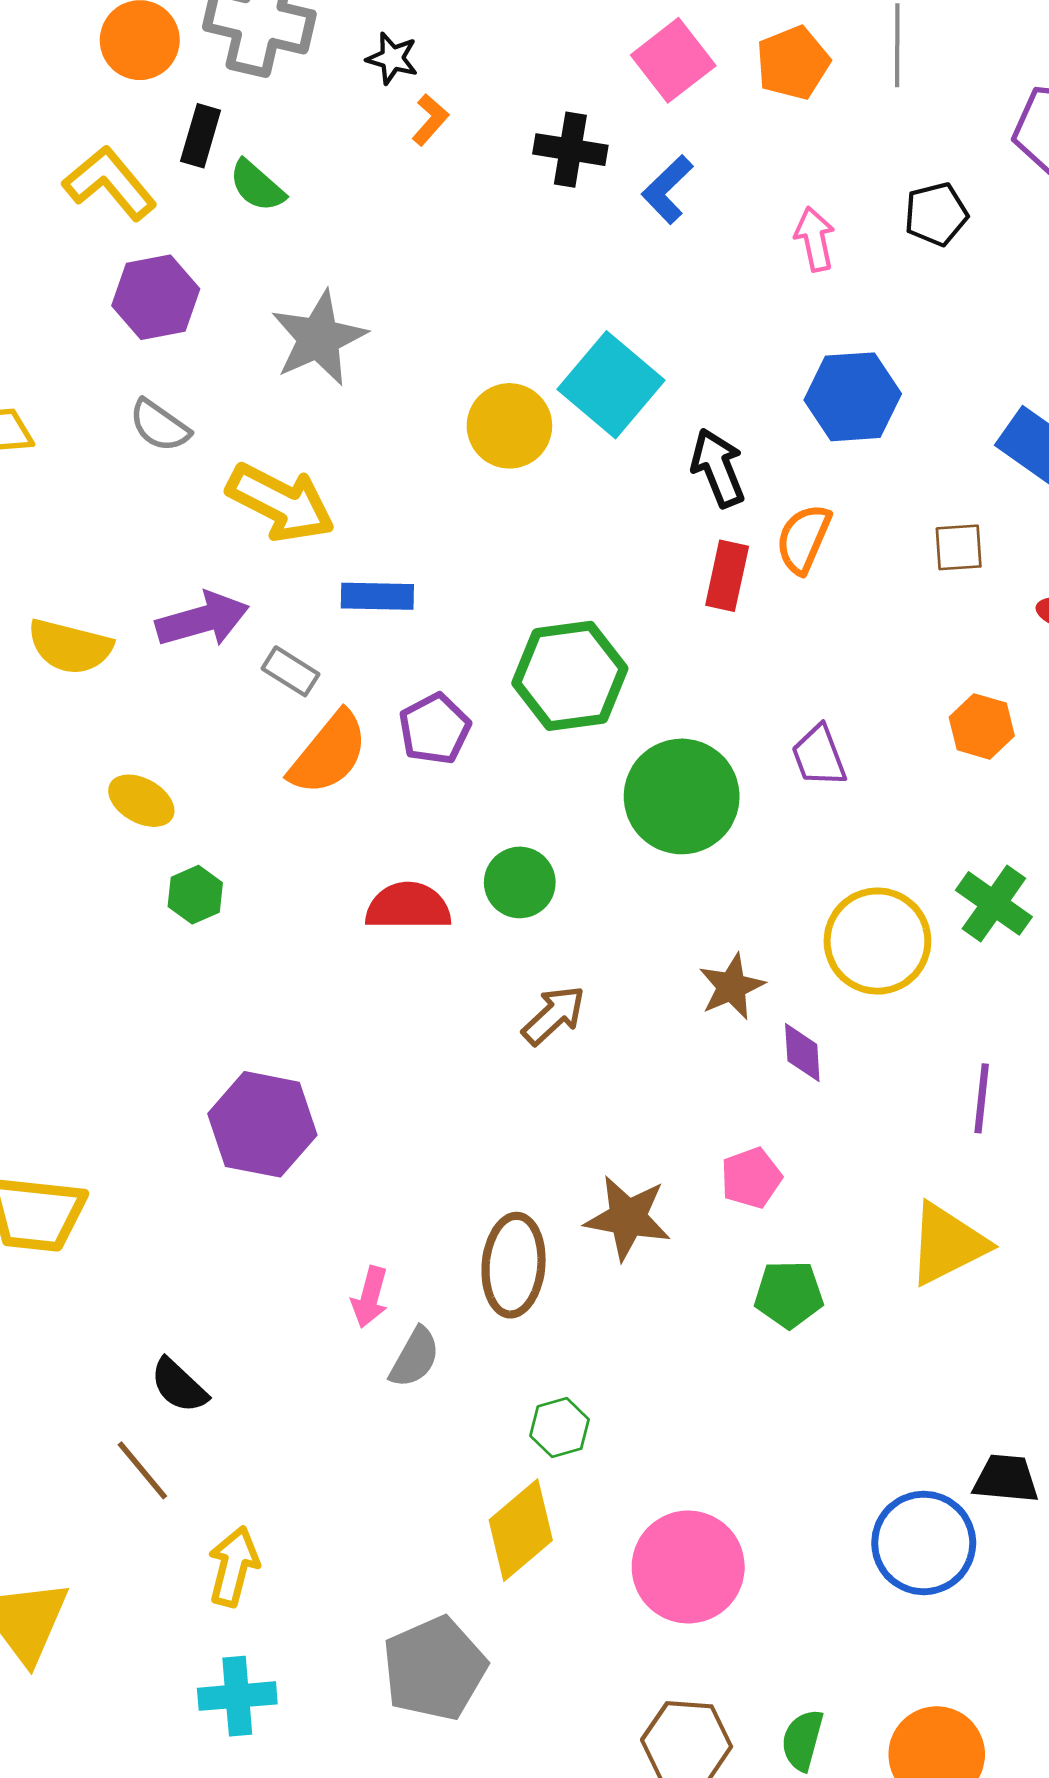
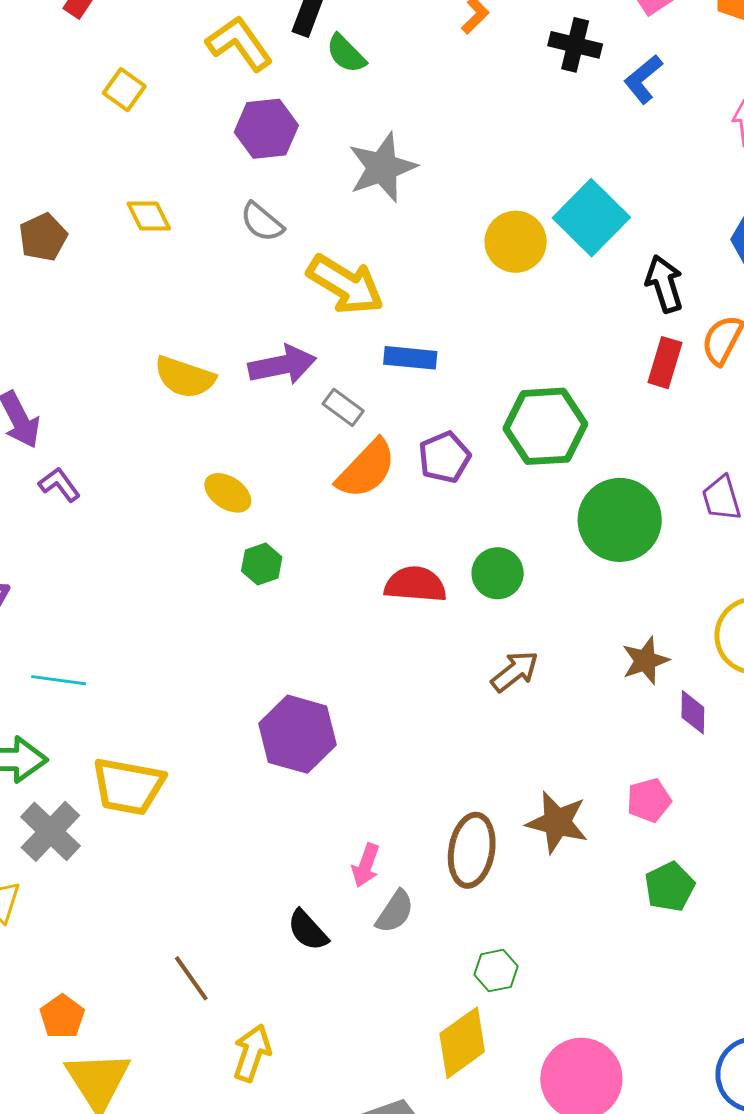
green pentagon: (789, 1294) -> (670, 887), turned -30
black semicircle: (179, 1386) -> (308, 930), moved

